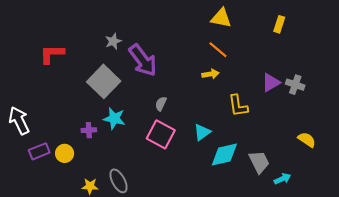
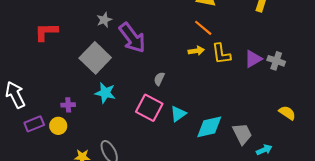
gray semicircle: (161, 104) -> (159, 79), moved
yellow L-shape: (238, 106) -> (221, 54), moved
purple cross: (89, 130) -> (68, 105), moved
cyan triangle: (202, 132) -> (178, 114), moved

